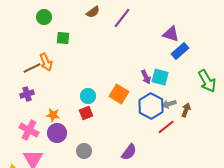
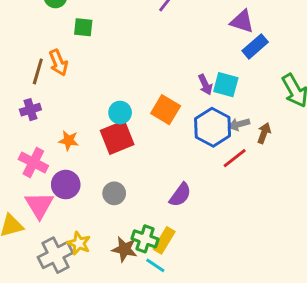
brown line: (32, 68) -> (38, 71), turned -48
red square: (86, 113) -> (117, 138), size x1.6
purple circle: (57, 133) -> (66, 185), moved

